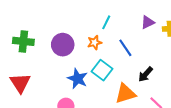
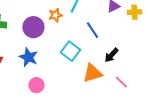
orange star: (95, 42) -> (55, 15), moved
blue star: (78, 79) -> (28, 57), moved

